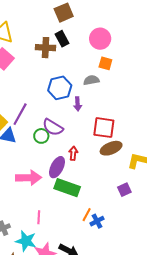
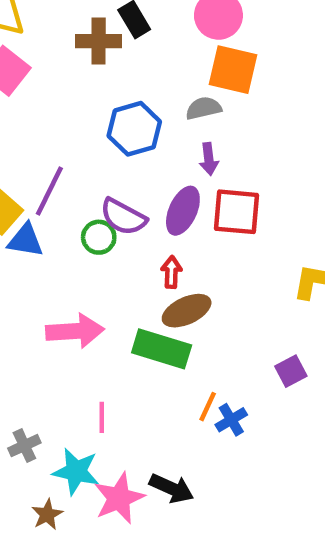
orange square: (105, 63) -> (233, 70), size x1.6
purple arrow: (78, 104) -> (209, 159), moved
brown ellipse: (111, 148) -> (187, 311), moved
purple ellipse: (57, 167) -> (183, 211), moved
purple square: (124, 190) -> (291, 371), moved

